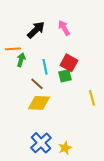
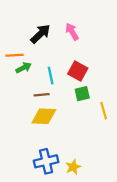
green arrow: (21, 60) -> (24, 68), turned 48
green square: (65, 76) -> (82, 94), moved
brown line: (37, 84) -> (42, 95), turned -48
blue cross: (41, 143) -> (46, 161), turned 30

